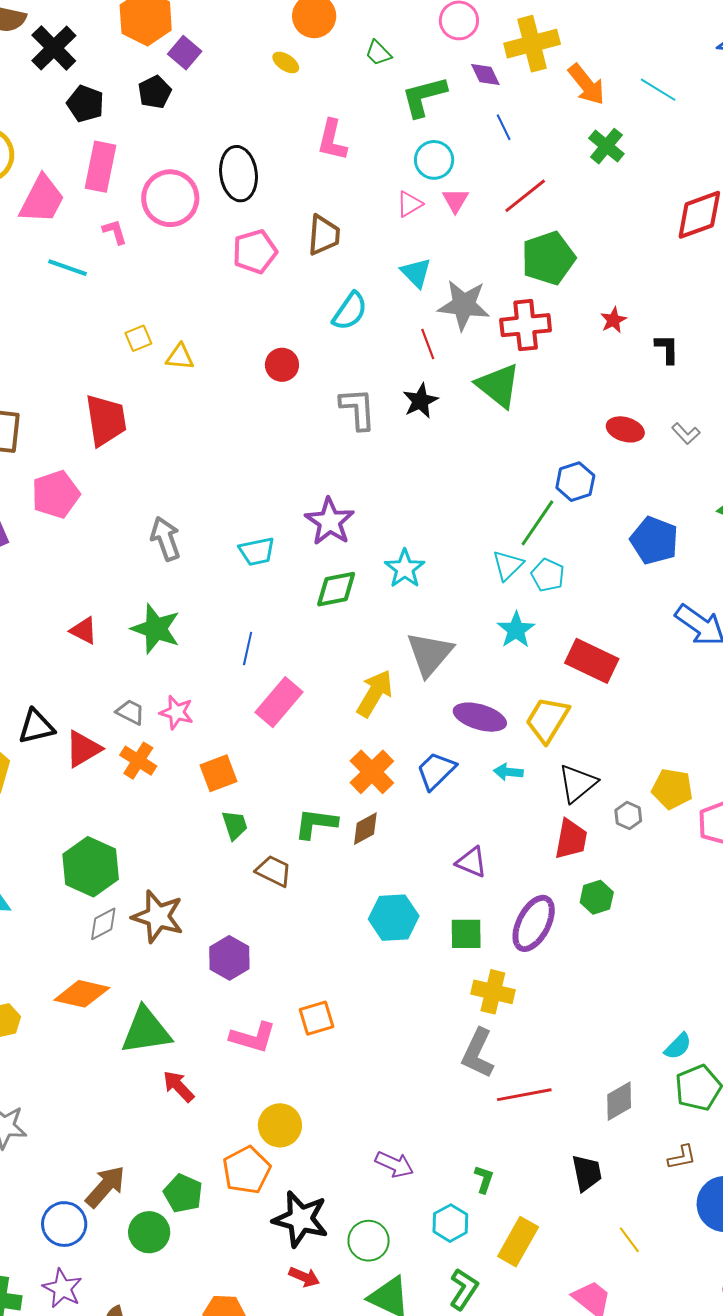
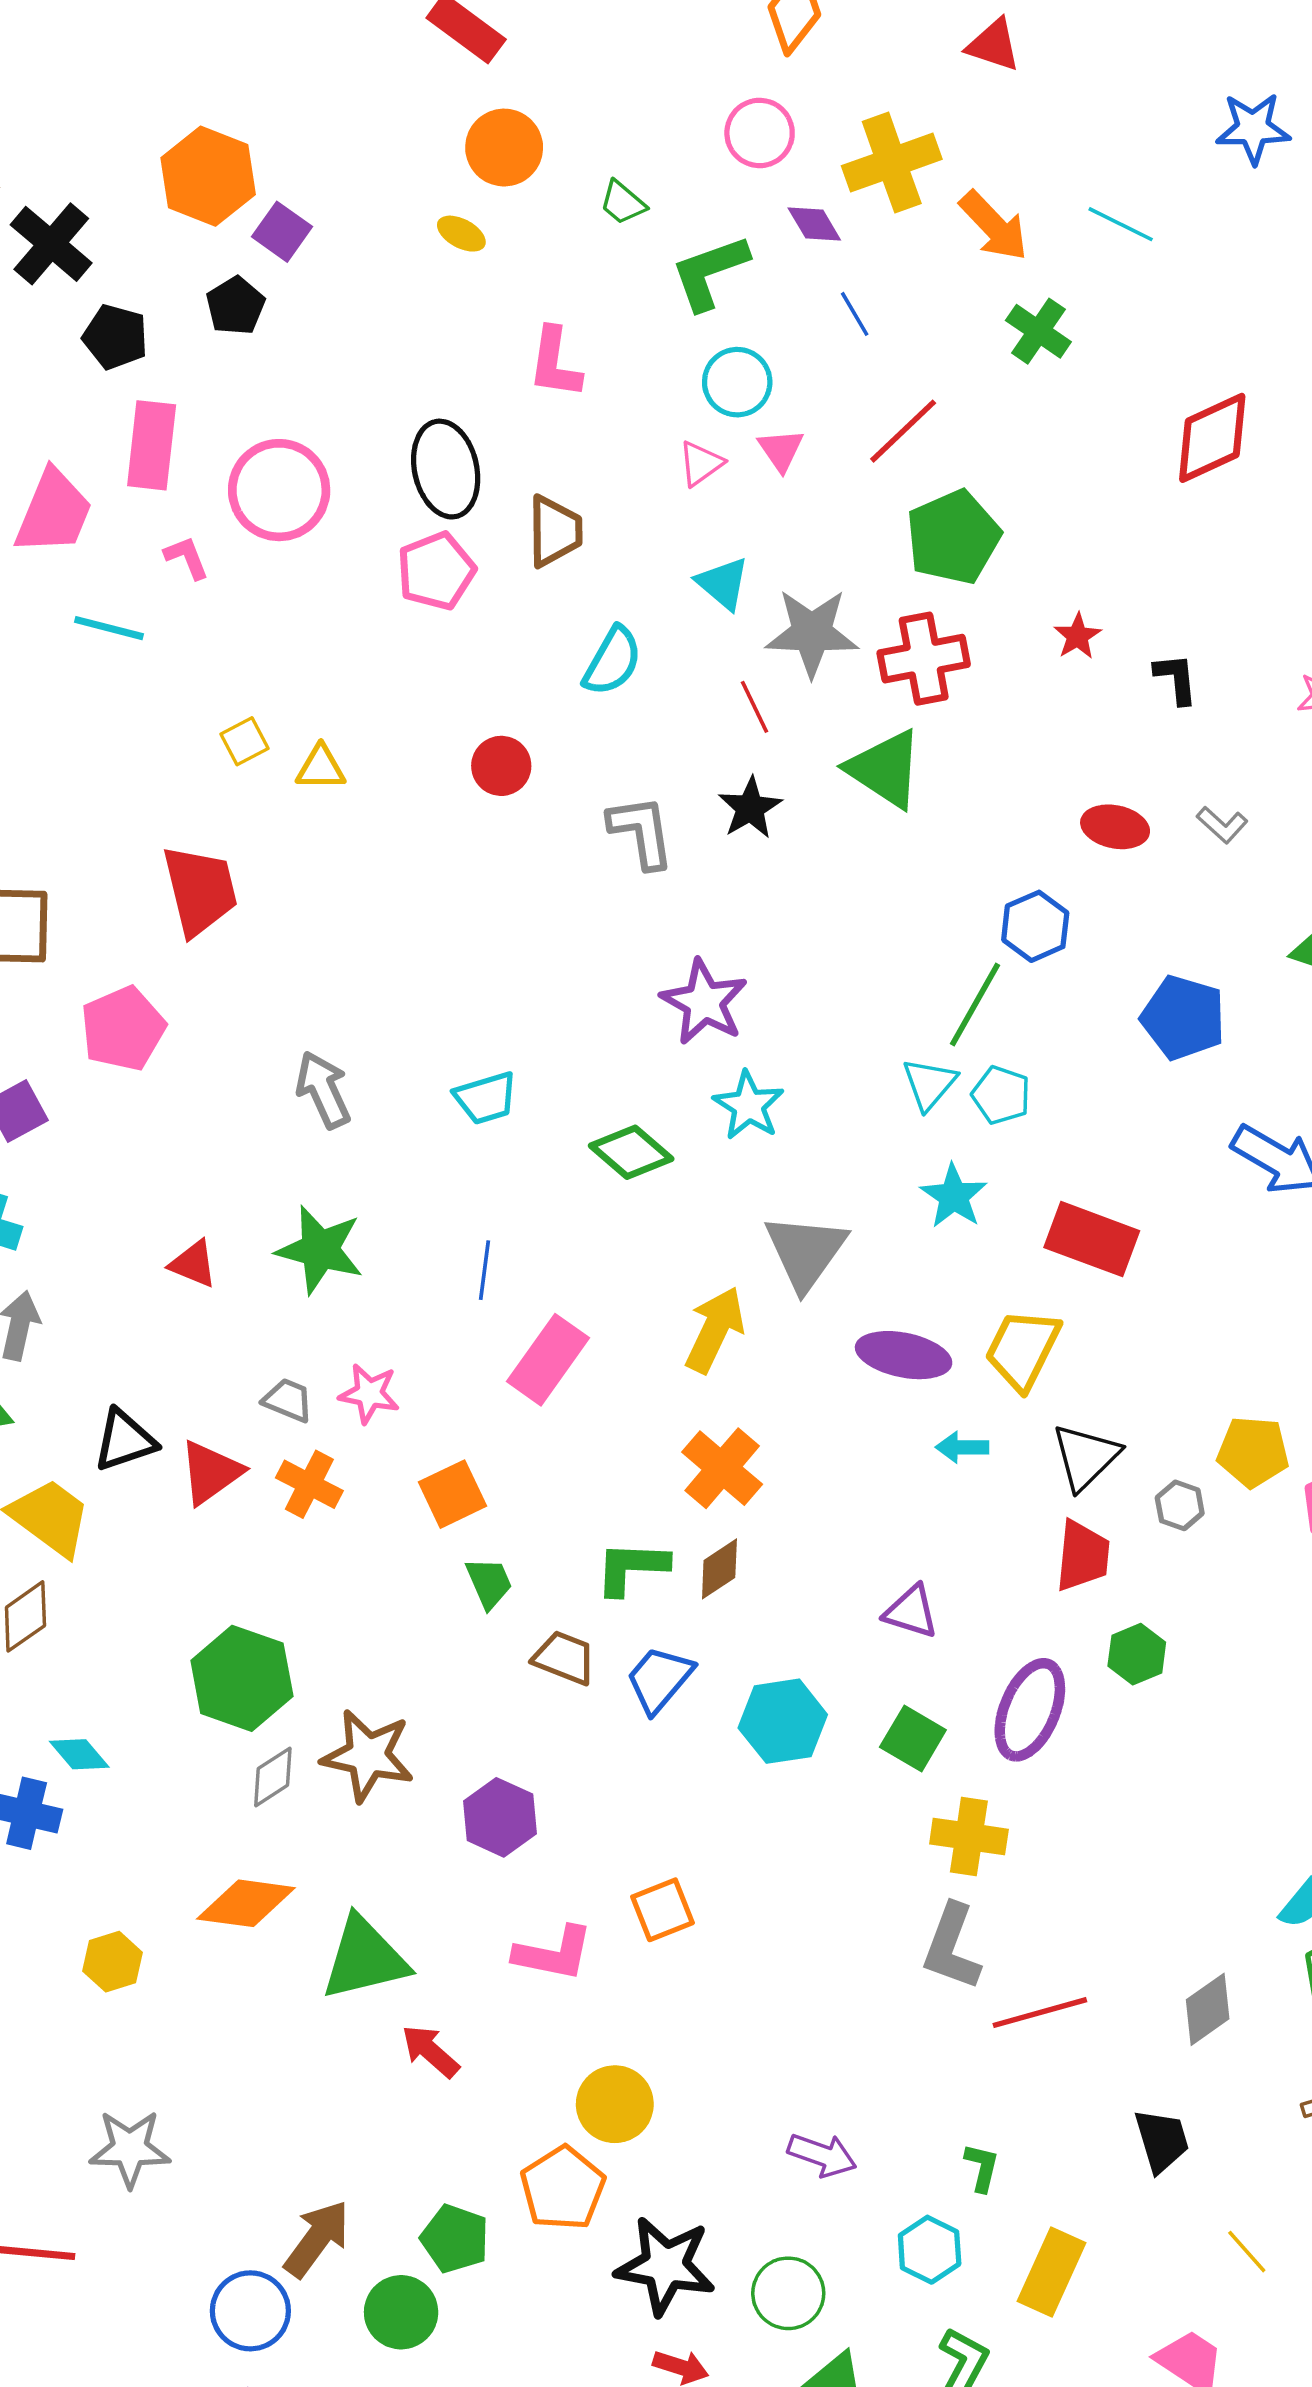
black ellipse: (239, 174) -> (446, 469), moved
purple star: (330, 521) -> (704, 1002), moved
green diamond: (336, 589) -> (631, 1152), turned 57
blue trapezoid: (436, 771) -> (659, 1679), moved
green square: (466, 934) -> (913, 1739), turned 36

